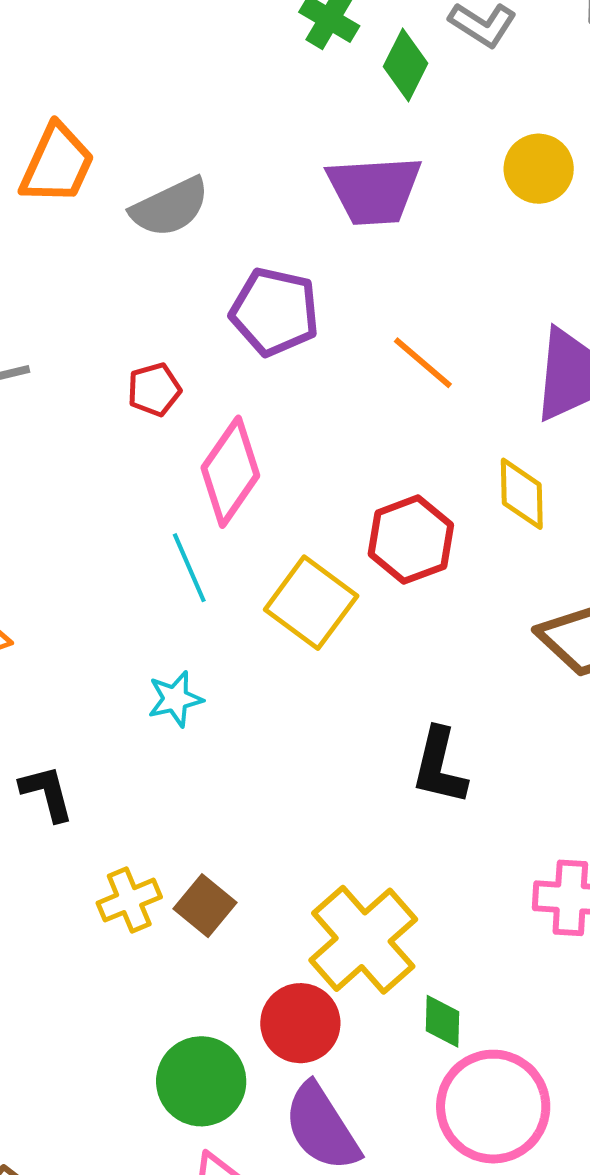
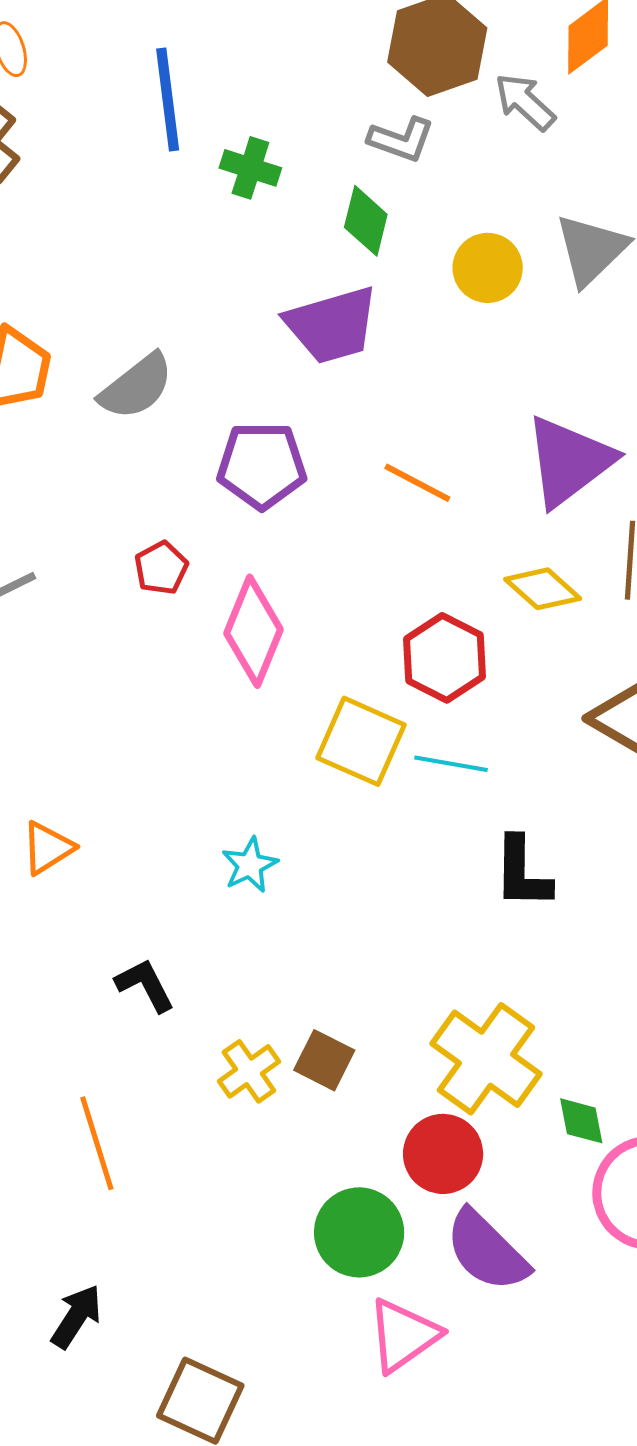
green diamond: (406, 65) -> (366, 221), moved
yellow diamond: (522, 494) -> (543, 589), turned -34
cyan line: (189, 568) -> (451, 764), moved, turned -44

